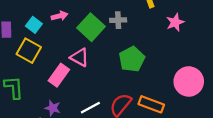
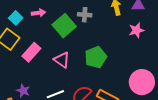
gray cross: (118, 20) -> (85, 15), moved
pink triangle: (80, 57) -> (62, 60), moved
pink rectangle: (59, 75) -> (31, 52), moved

